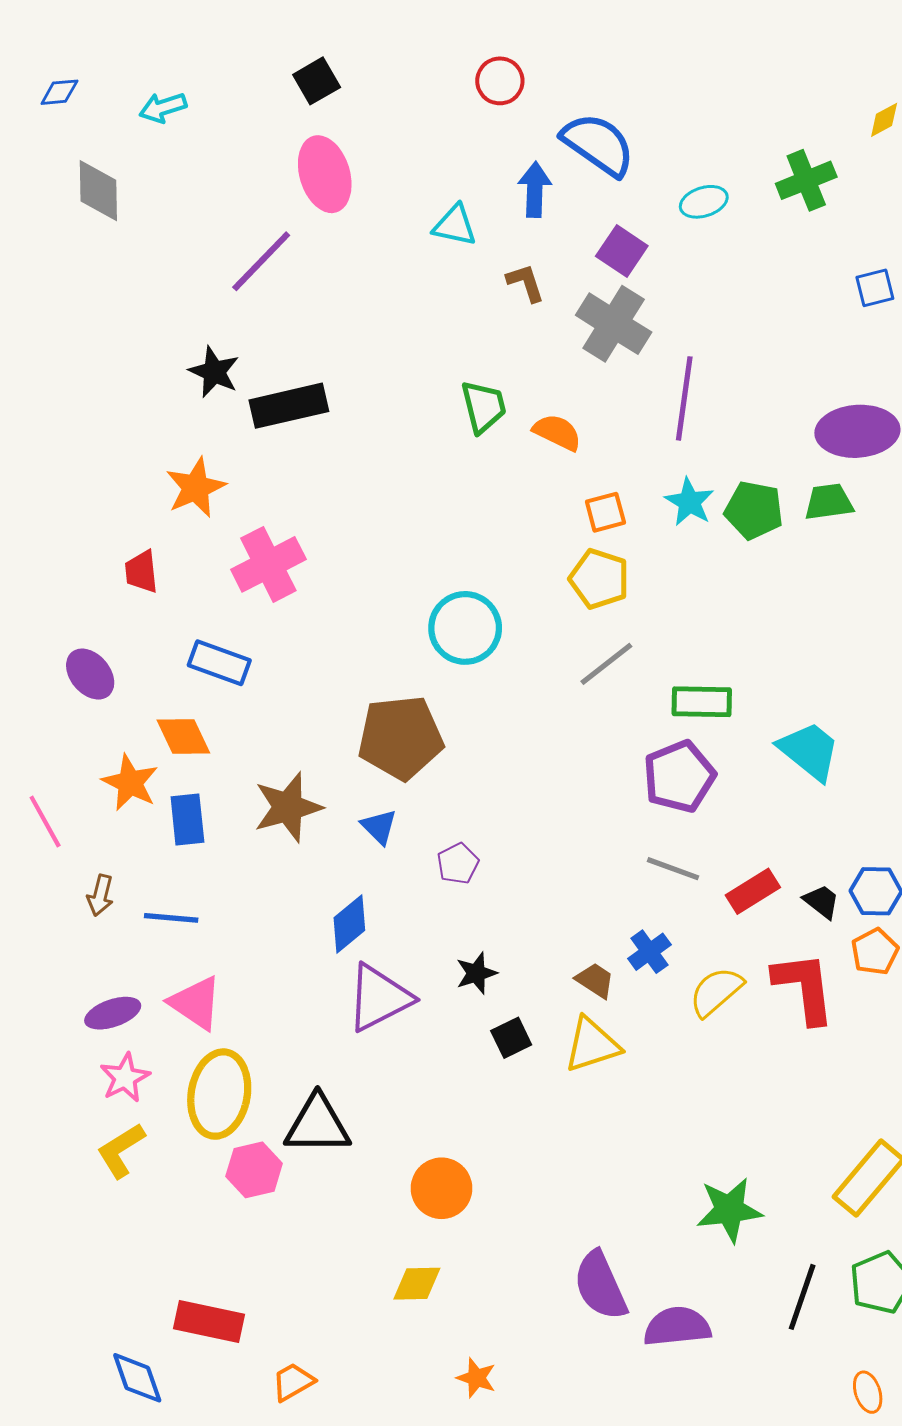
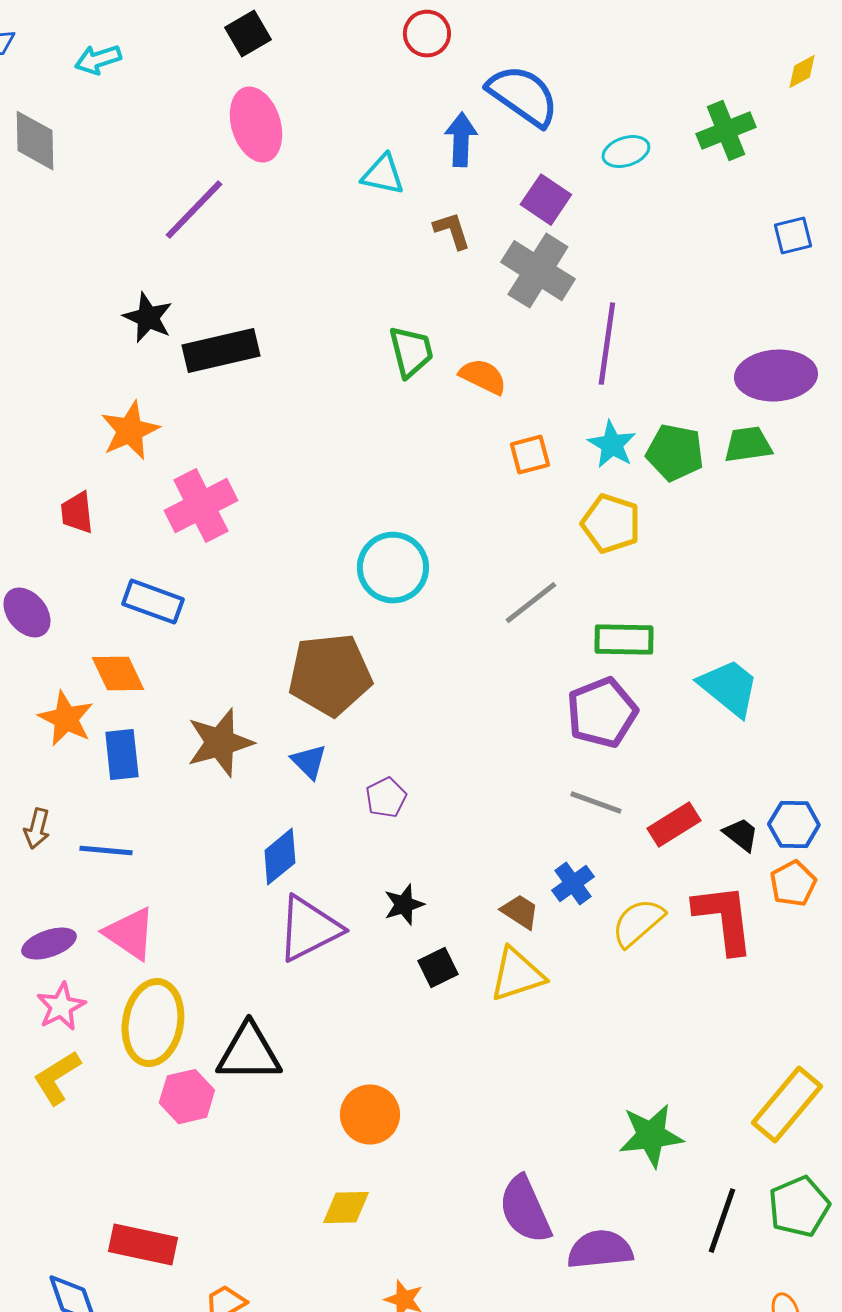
yellow pentagon: (599, 579) -> (611, 524), moved

